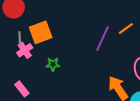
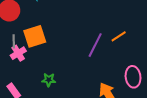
green star: (53, 64) -> (49, 80), moved

